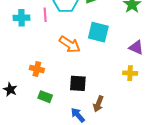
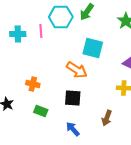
orange arrow: (70, 44) -> (77, 70), moved
brown arrow: (98, 104) -> (107, 118), moved

